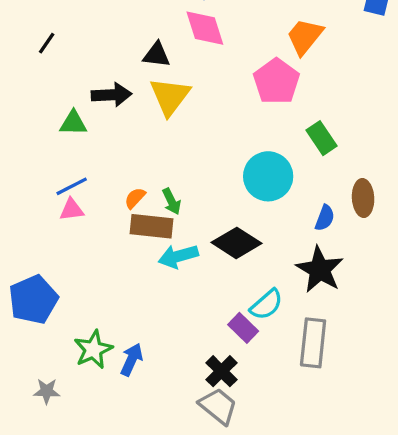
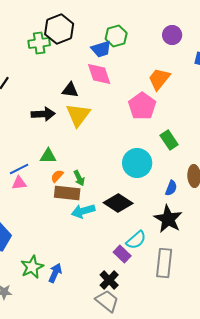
green triangle: (73, 123) -> (48, 156), moved

